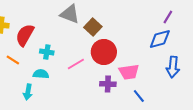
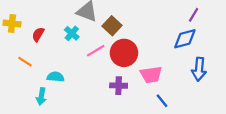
red semicircle: (25, 35) -> (38, 34), size x0.6
cyan cross: (47, 52) -> (72, 33), moved, turned 32
pink line: (76, 64) -> (96, 51), moved
purple cross: (108, 84) -> (119, 86), moved

